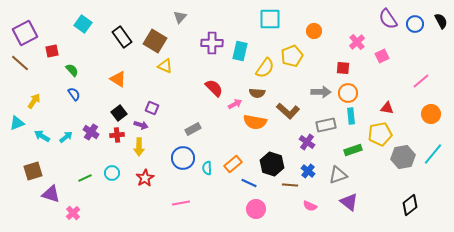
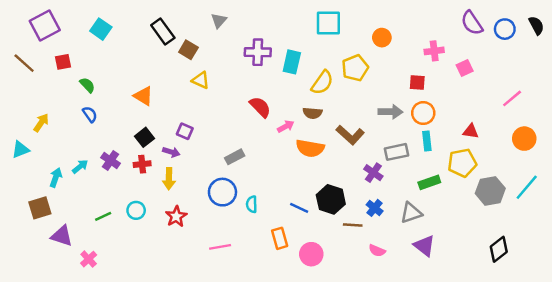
purple square: (25, 33) -> (45, 25), moved
black rectangle: (122, 37) -> (163, 31), moved
brown square: (155, 41) -> (188, 50), size x0.7
pink cross: (357, 42) -> (434, 51), turned 35
brown line: (20, 63) -> (24, 63), moved
cyan arrow: (42, 136) -> (56, 178), moved, turned 77
orange rectangle: (233, 164) -> (280, 238), moved, turned -66
blue line: (249, 183) -> (299, 208), moved

